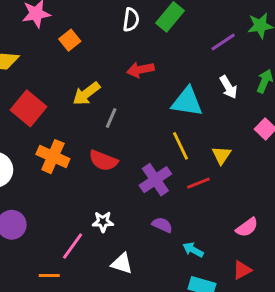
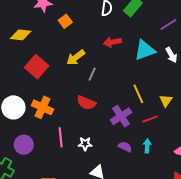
cyan triangle: (187, 102) -> (145, 50), moved, turned -30
orange cross: (53, 157) -> (43, 107), moved
pink line: (73, 246) -> (61, 137), moved, turned -42
cyan arrow: (193, 250) -> (147, 146), moved, turned 64

